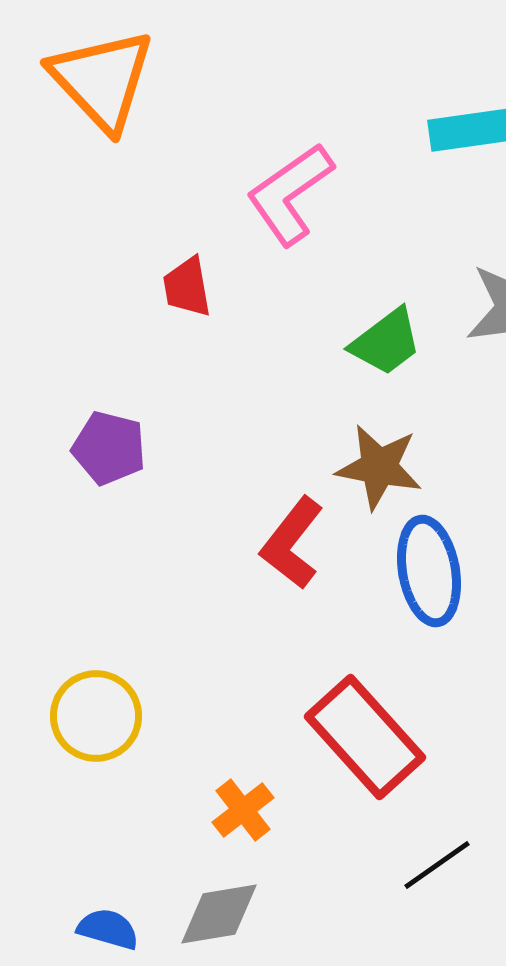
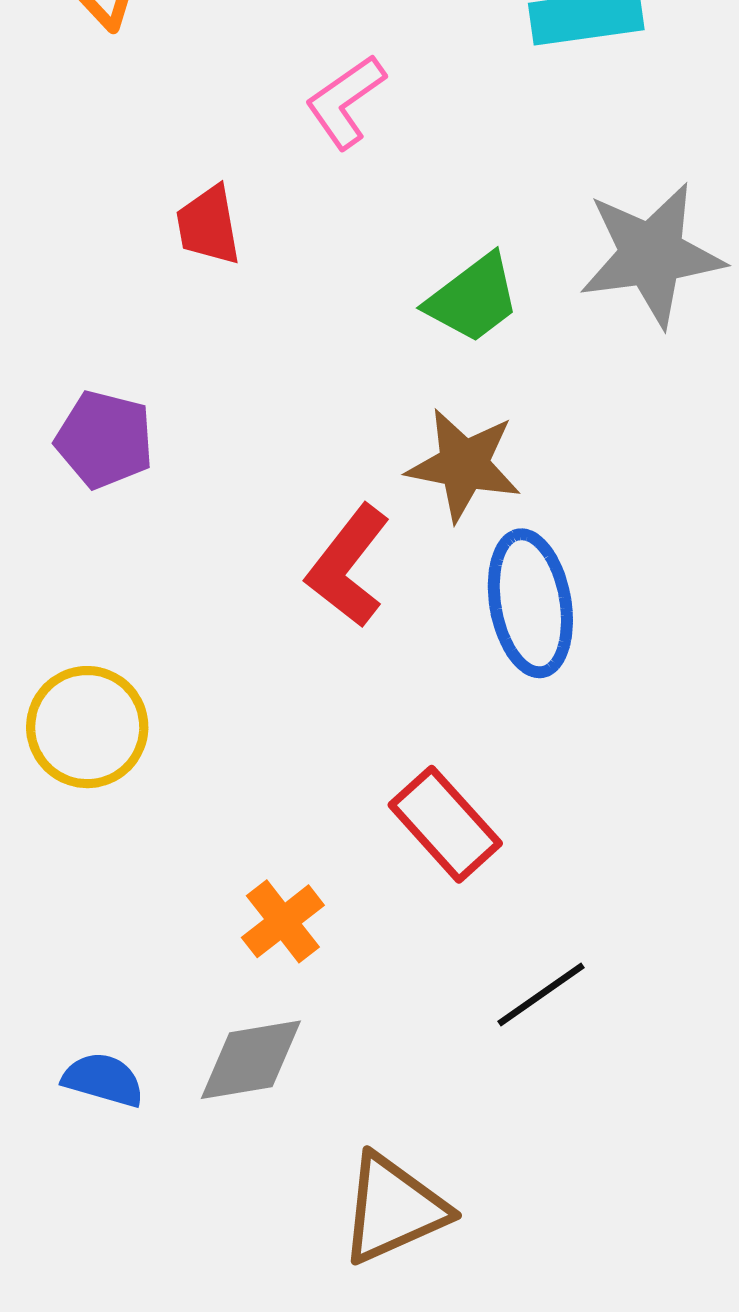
pink L-shape: (290, 194) -> (345, 102), size x0.7
yellow circle: (96, 716) -> (87, 727), moved
red rectangle: (365, 737) -> (445, 824), size x0.7

